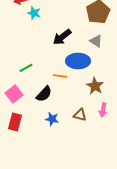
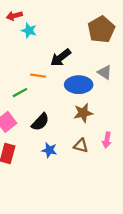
gray triangle: (96, 41) -> (105, 72), moved
orange line: (60, 76) -> (38, 76), moved
brown star: (95, 86) -> (83, 113), moved, turned 30

